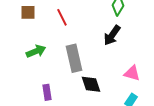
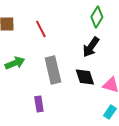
black diamond: (91, 84) -> (85, 77), moved
purple rectangle: (47, 92) -> (39, 104), moved

